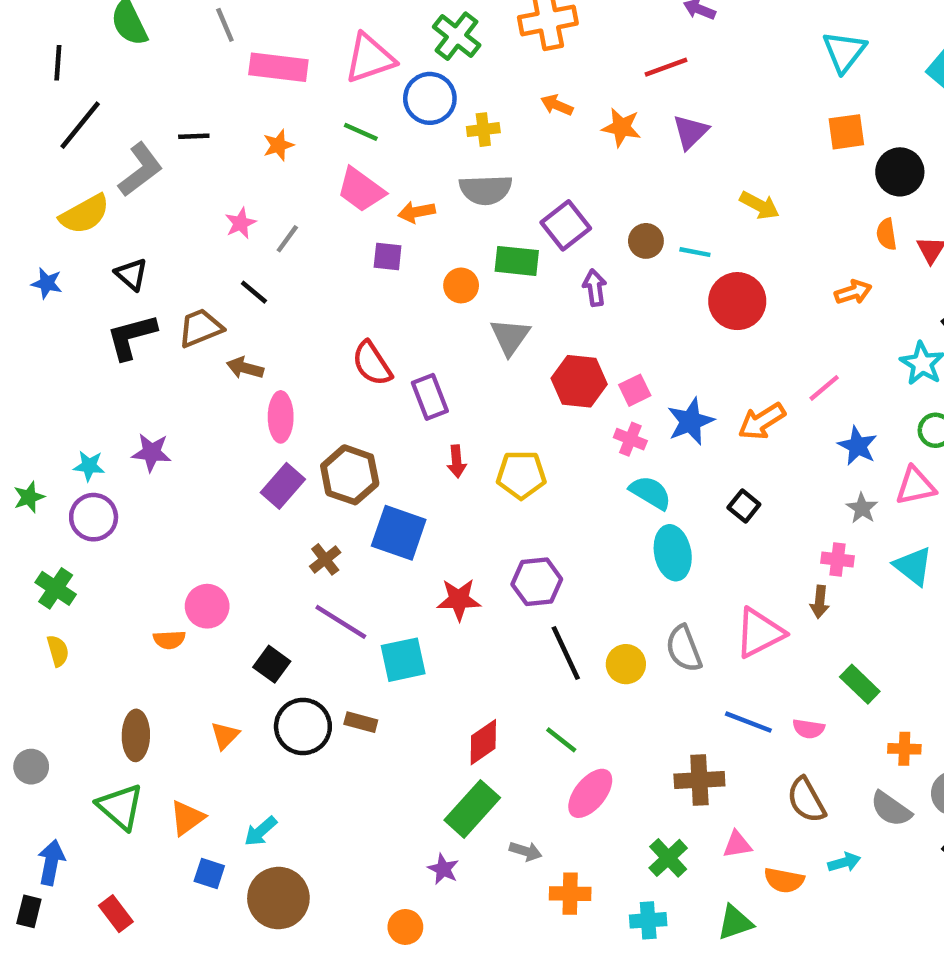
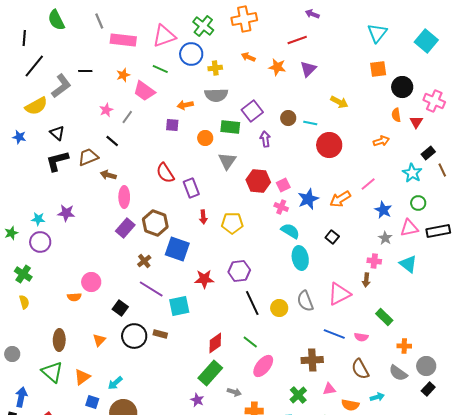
pink trapezoid: (361, 190) -> (144, 91), moved

